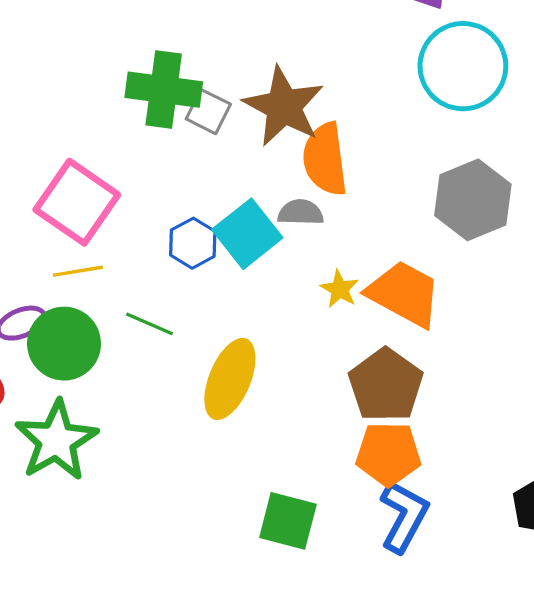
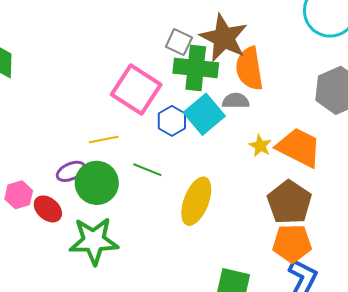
green cross: (164, 90) -> (196, 68), moved
pink square: (77, 202) -> (136, 89), moved
green star: (56, 441) -> (94, 241), turned 30

